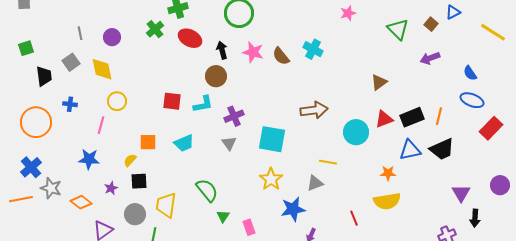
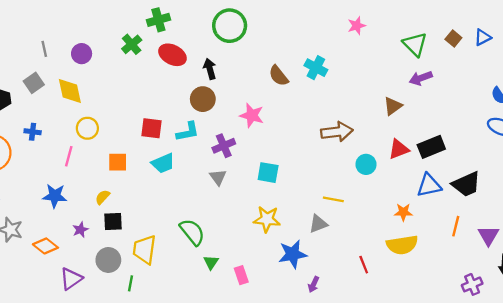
blue triangle: (453, 12) -> (483, 37), moved
pink star: (253, 52) -> (252, 115), moved
purple arrow: (430, 58) -> (421, 78), moved
brown arrow: (314, 110) -> (337, 132), moved
orange line: (439, 116) -> (456, 226), moved
cyan circle: (356, 132) -> (366, 164), size x0.7
cyan square: (272, 139) -> (268, 173), size x0.7
orange square: (148, 142) -> (118, 162), moved
cyan trapezoid: (184, 143) -> (163, 163), moved
yellow star: (271, 179) -> (267, 219), turned -30

